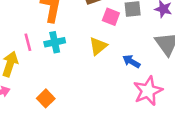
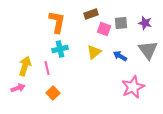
pink line: (28, 42) -> (47, 68), moved
blue arrow: (131, 61) -> (120, 56), moved

